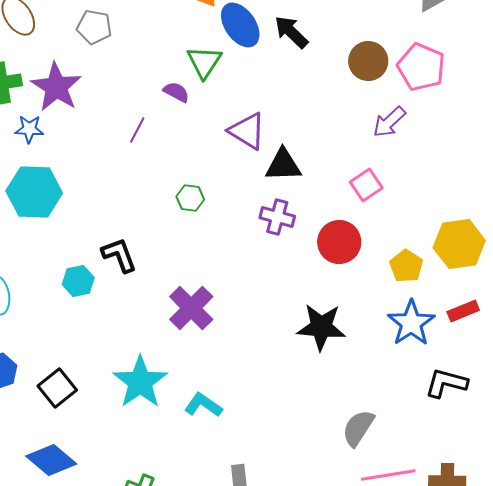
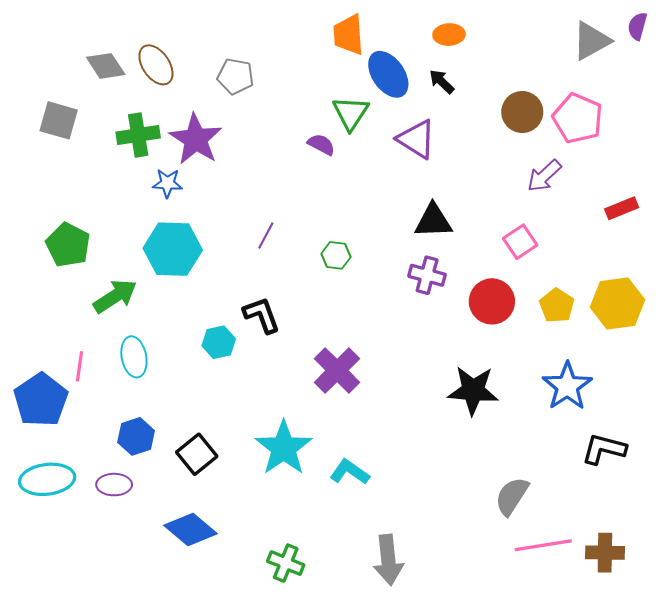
black arrow: (291, 32) -> (442, 82), size x0.7
purple line: (137, 130) -> (266, 235), moved
purple triangle: (247, 131) -> (417, 139), moved
yellow pentagon: (406, 266) -> (557, 306), moved
red rectangle: (463, 311) -> (622, 208), moved

